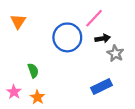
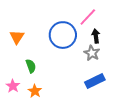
orange triangle: (18, 21) -> (17, 37), moved
black arrow: (103, 38) -> (96, 36), turned -88
gray star: (115, 53) -> (92, 53), moved

